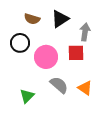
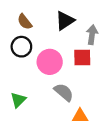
brown semicircle: (32, 19) -> (25, 22), moved, turned 35
orange triangle: (85, 88) -> (80, 116), moved, turned -35
green triangle: (27, 96) -> (18, 100), moved

